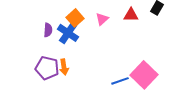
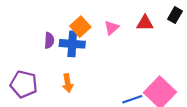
blue cross: (68, 33) -> (72, 44), turned -30
purple pentagon: (47, 68) -> (24, 84), moved

